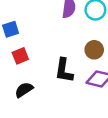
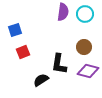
black semicircle: (24, 90) -> (41, 80), moved

